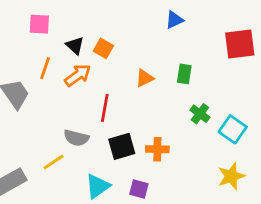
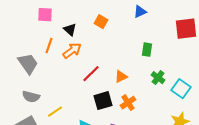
orange square: (103, 48) -> (101, 22), moved
orange triangle: (145, 78) -> (121, 77), moved
red line: (105, 108) -> (91, 74), turned 36
gray semicircle: (76, 138) -> (31, 97), moved
orange cross: (157, 149) -> (128, 103), turned -35

